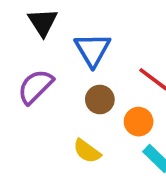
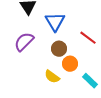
orange circle: (139, 122) -> (70, 64), moved

